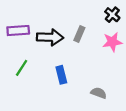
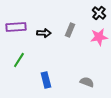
black arrow: (50, 37) -> (44, 33), size x0.6
blue rectangle: (61, 75) -> (46, 80), moved

